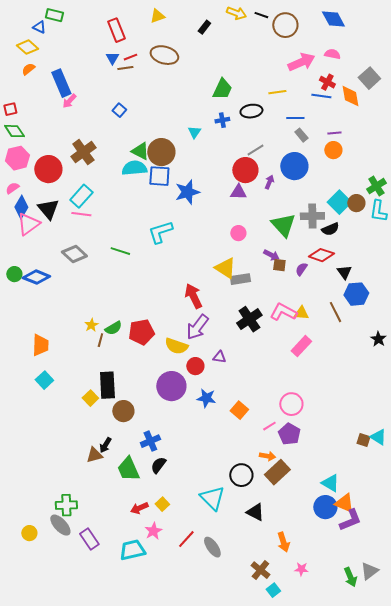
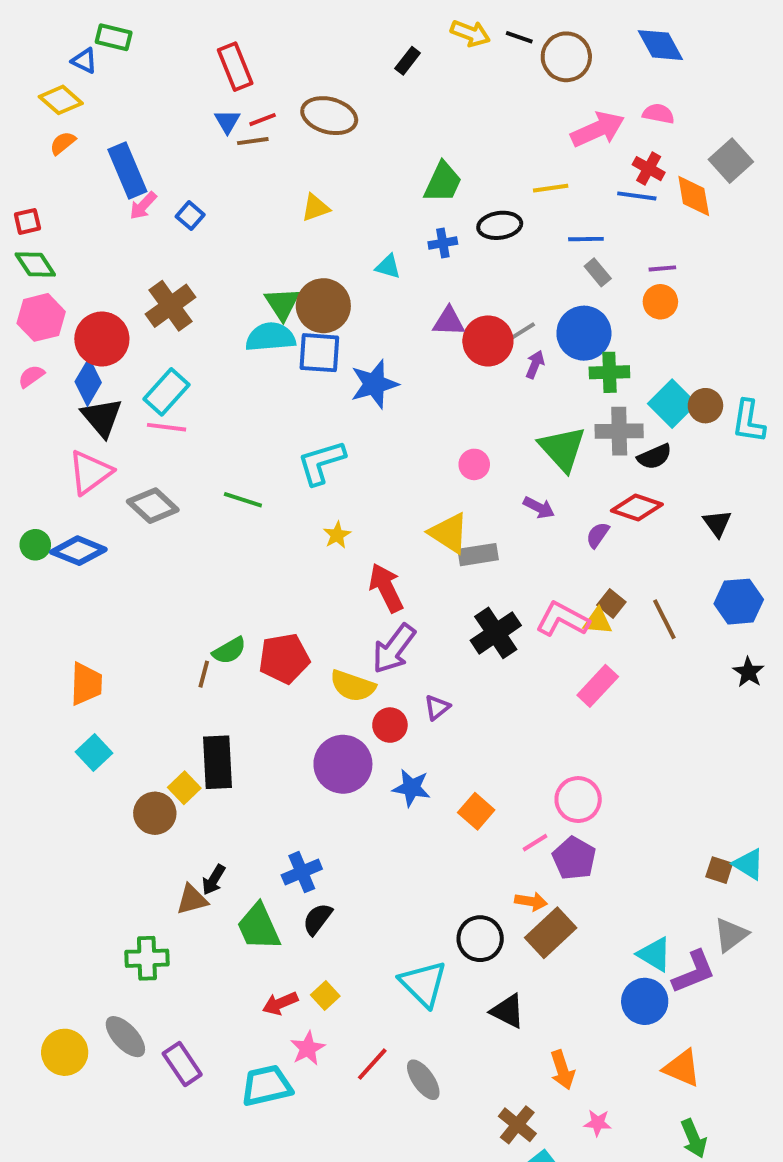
yellow triangle: (157, 16) -> (315, 208), moved
blue square: (119, 110) -> (190, 216), moved
cyan triangle: (194, 132) -> (388, 267), turned -48
gray line: (255, 150) -> (519, 333), moved
green triangle: (140, 151) -> (282, 304), turned 30
green cross: (376, 186) -> (609, 372), moved, turned 30
purple triangle: (238, 192) -> (449, 321), moved
blue diamond: (21, 207) -> (88, 382), moved
pink triangle: (28, 224) -> (90, 472), moved
brown square: (279, 265) -> (611, 604), moved, turned 32
black triangle: (344, 272) -> (717, 523), moved
blue hexagon: (356, 294) -> (739, 602), moved
yellow star: (91, 325) -> (337, 535), moved
purple triangle: (219, 357) -> (437, 707), turned -48
brown circle: (123, 411) -> (155, 813), moved
orange triangle: (344, 503) -> (682, 1068), moved
green cross: (66, 505) -> (147, 958), moved
purple L-shape: (350, 520) -> (694, 972), moved
yellow circle: (29, 533) -> (65, 1052), size x1.5
gray triangle: (369, 571) -> (731, 935), moved

